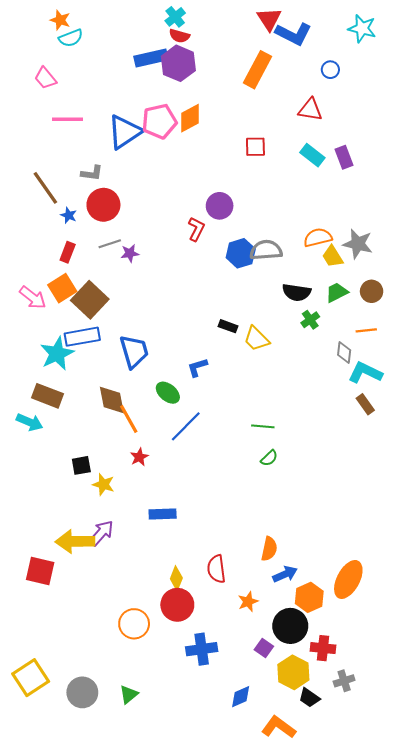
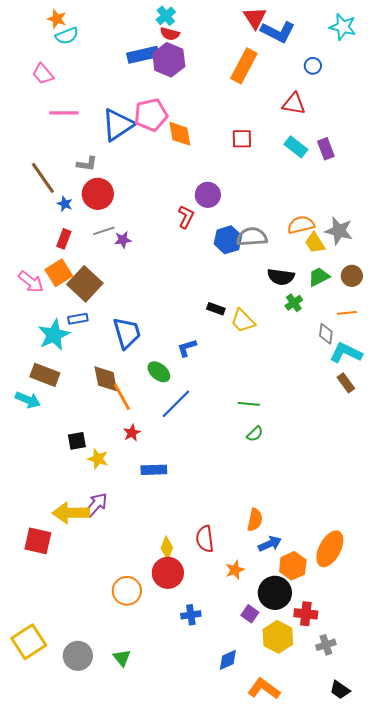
orange diamond: (190, 118) -> (180, 134), moved, turned -72
blue rectangle: (82, 337) -> (78, 319), size x0.6
blue rectangle: (163, 514) -> (154, 470), moved
blue cross: (202, 649) -> (191, 615), size x0.7
green triangle: (129, 695) -> (122, 658), turned -30
black trapezoid: (309, 698) -> (340, 690), moved

